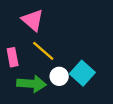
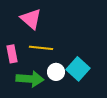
yellow line: (43, 51) -> (41, 48), turned -35

